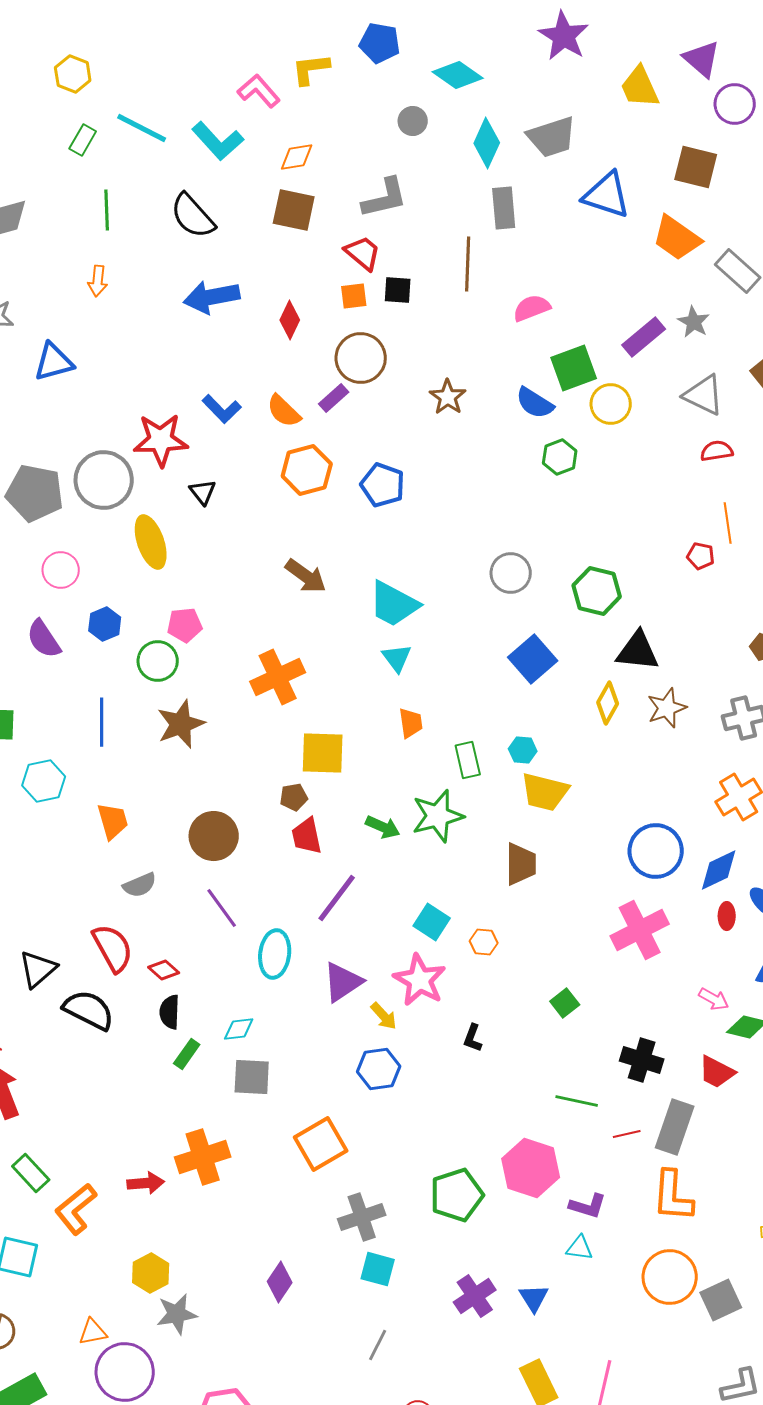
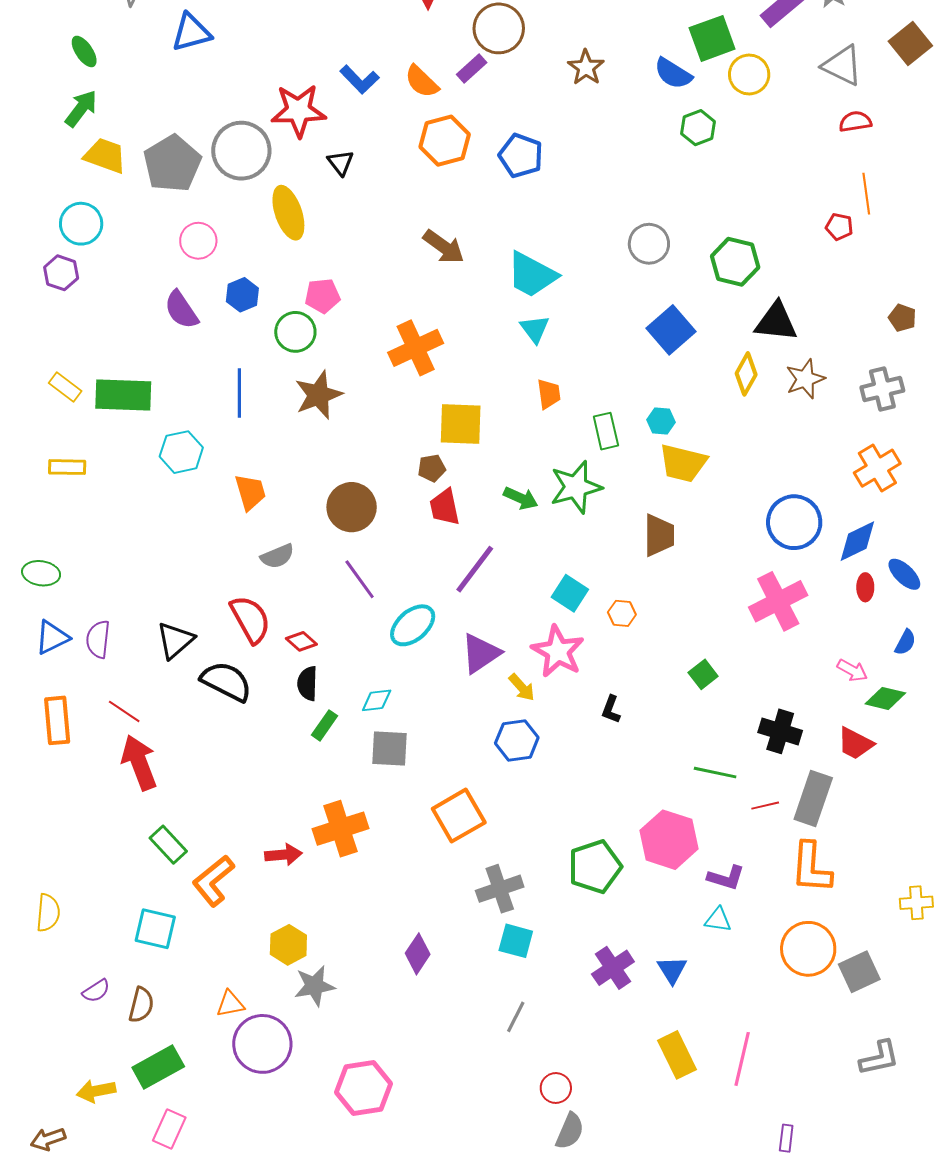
gray pentagon: (35, 493) -> (172, 164), turned 30
cyan ellipse: (275, 954) -> (413, 625), turned 42

